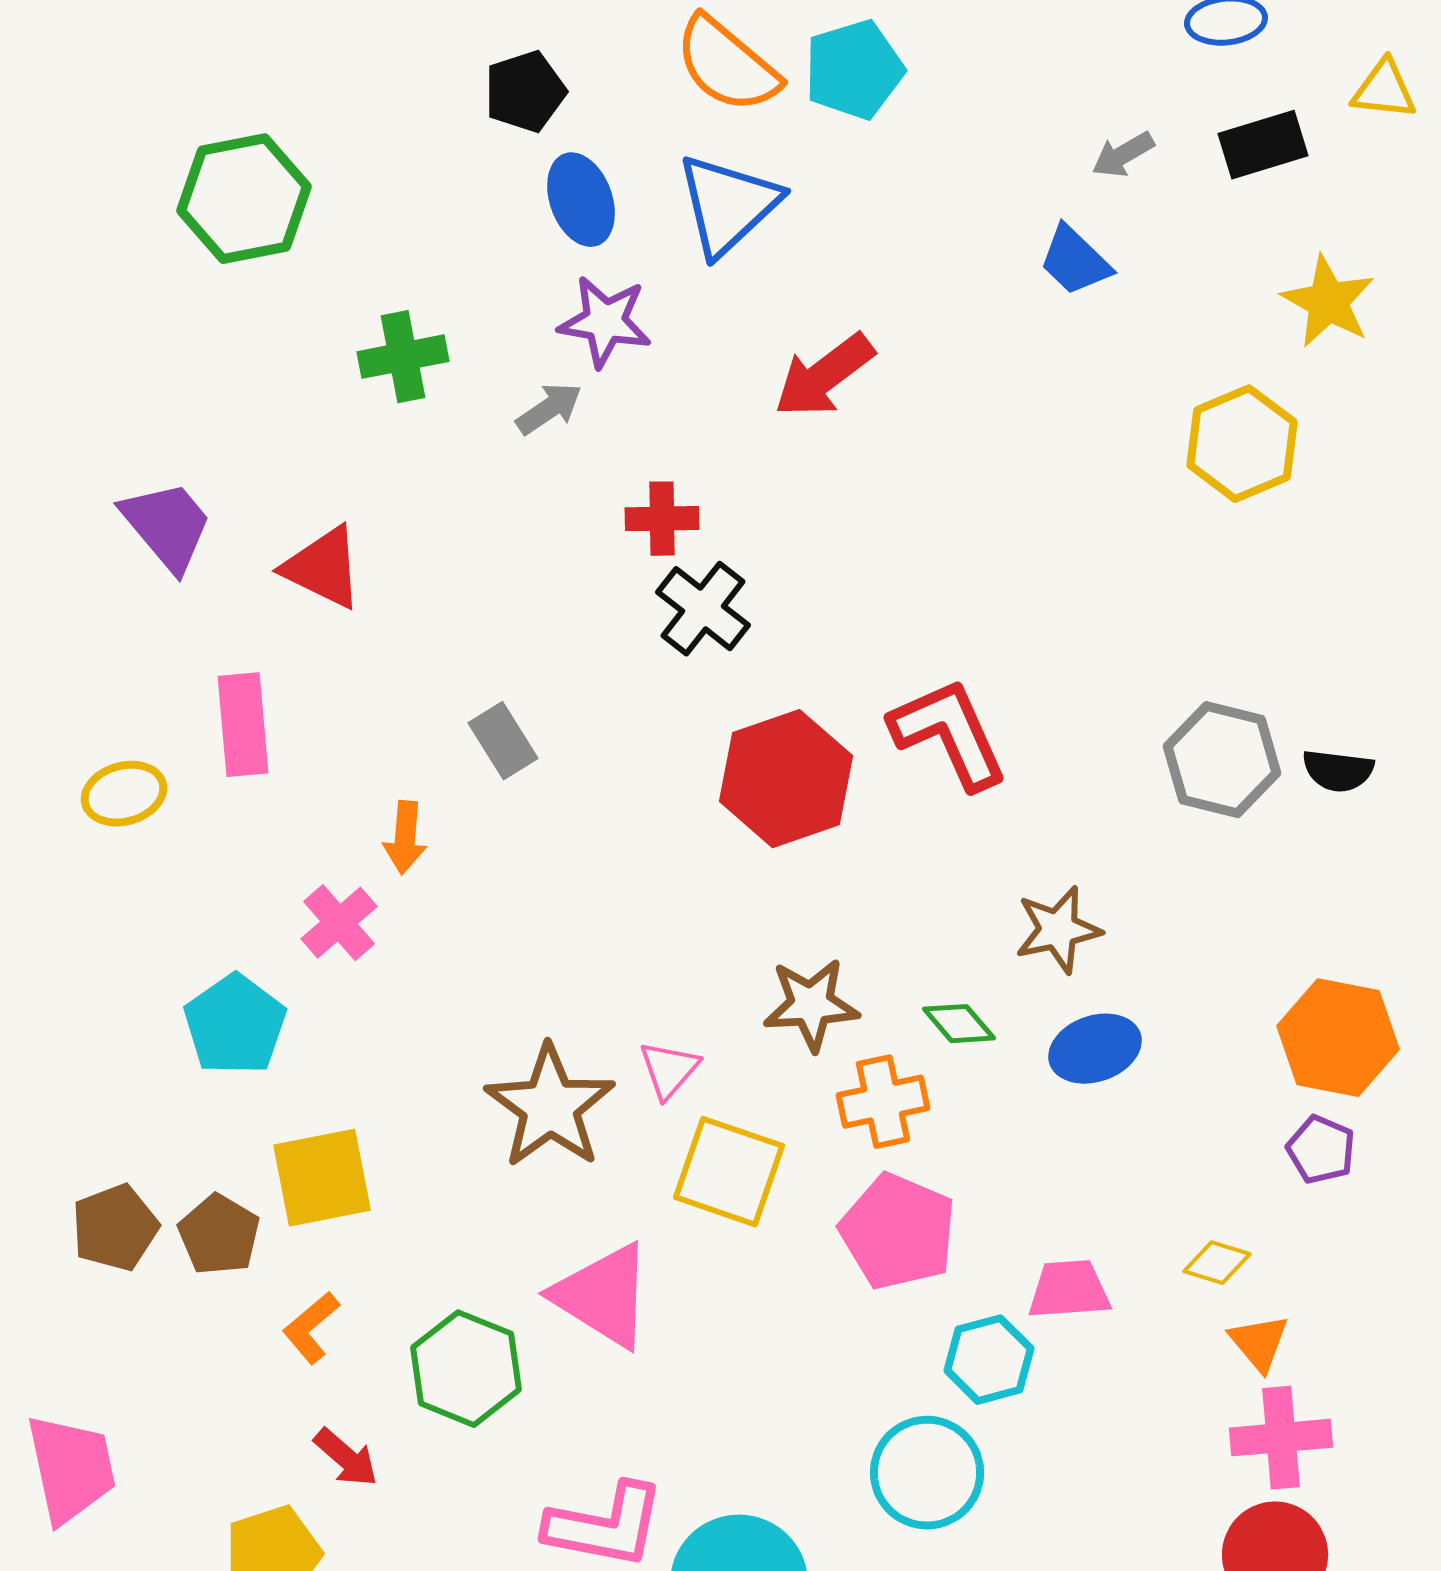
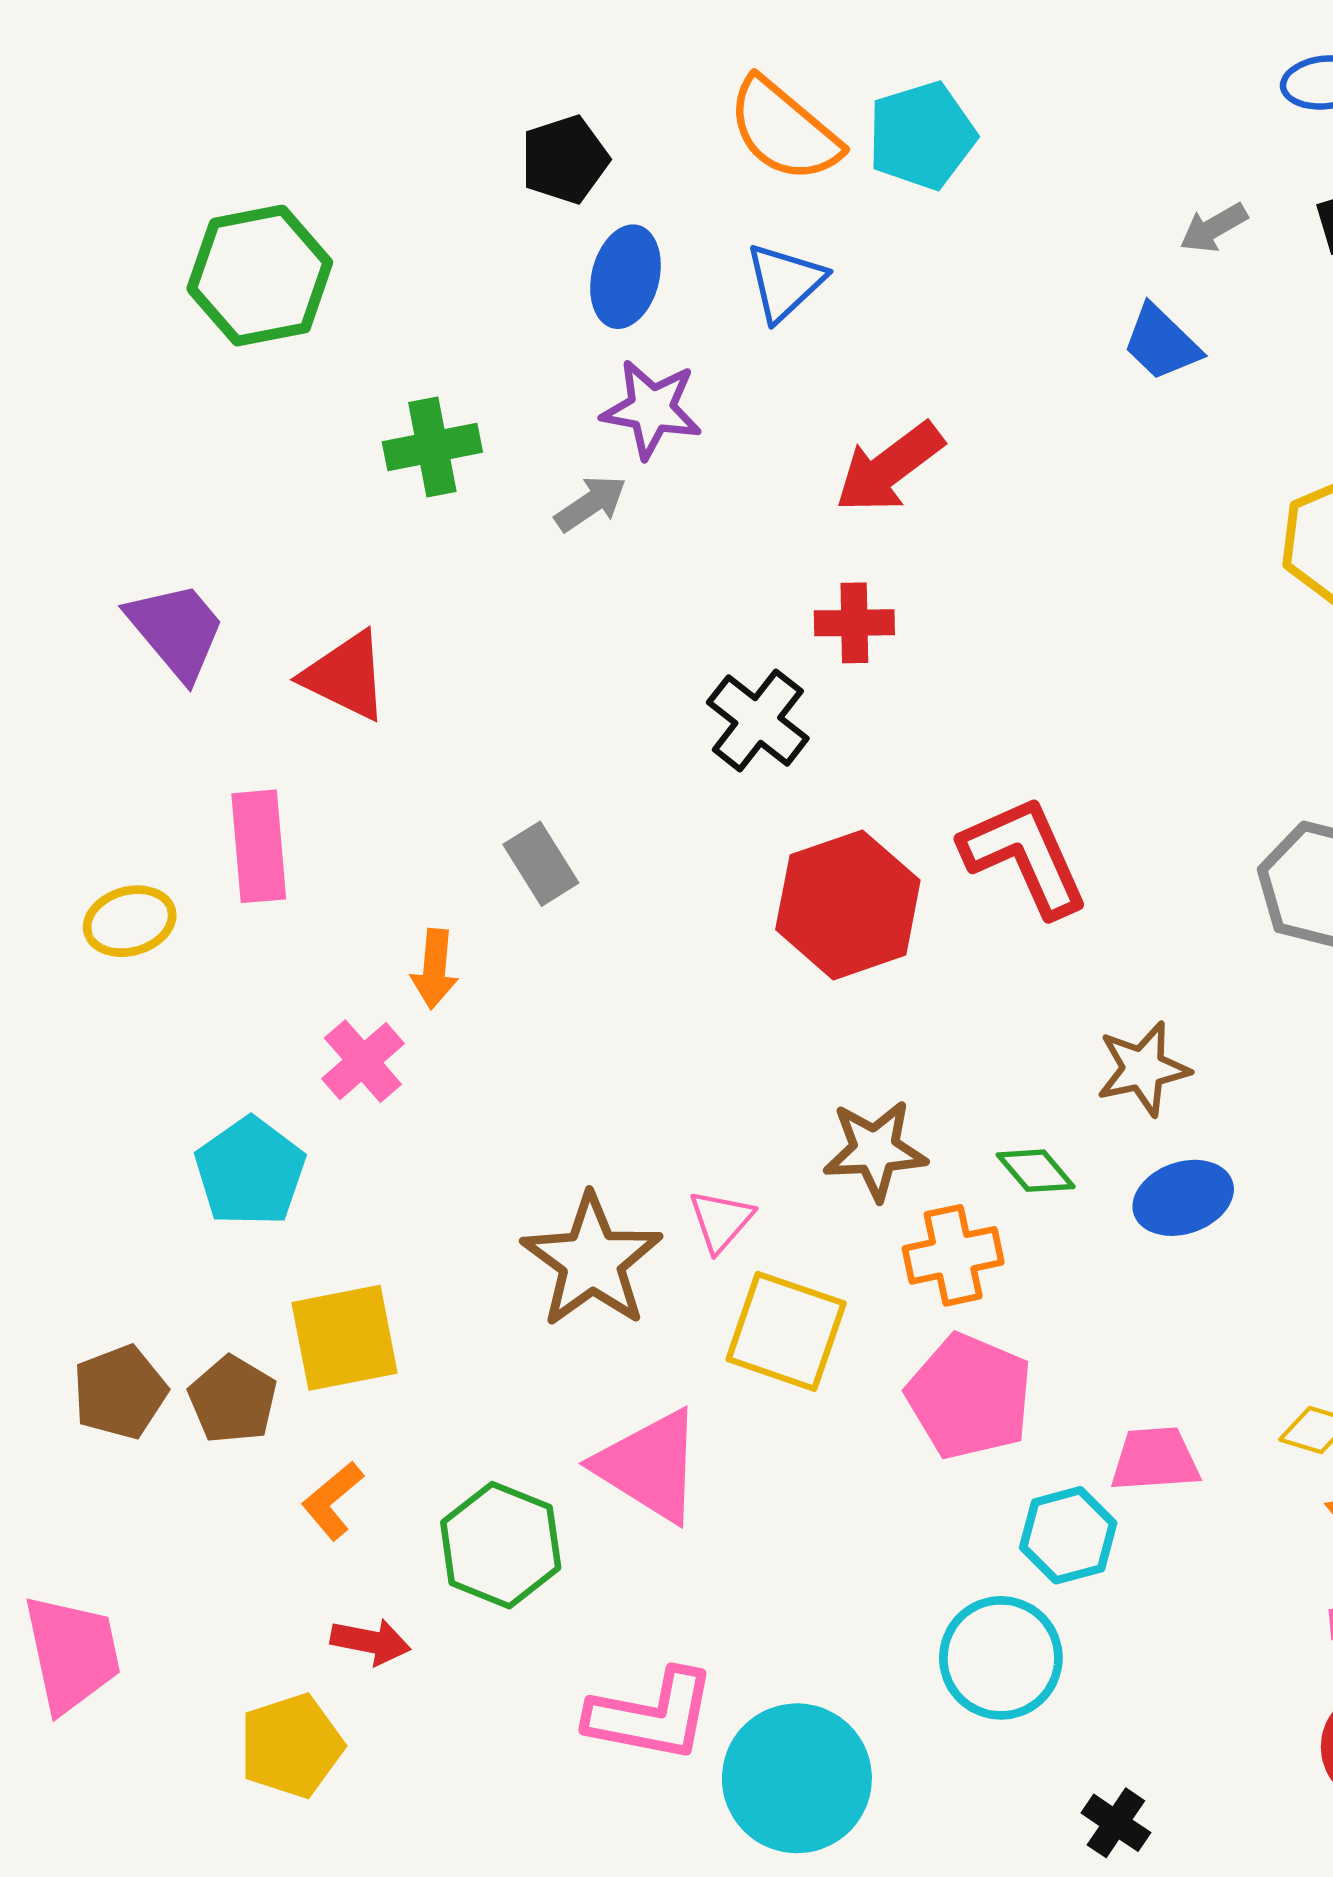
blue ellipse: (581, 200) -> (625, 277), turned 34
blue triangle: (728, 205) -> (785, 282), size x0.7
red cross: (662, 519) -> (854, 623), moved
red arrow: (346, 1458) -> (371, 1642), turned -30

